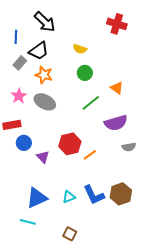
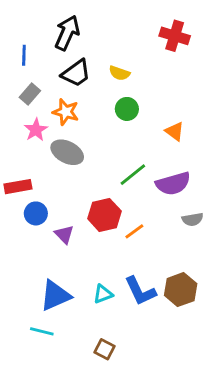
black arrow: (45, 22) -> (67, 33), turned -110
black trapezoid: (39, 51) -> (76, 73), moved
pink star: (19, 96) -> (36, 130), moved
green line: (91, 103) -> (133, 175), moved

